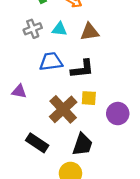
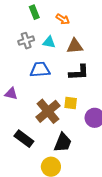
black L-shape: (82, 69) -> (79, 73), moved

